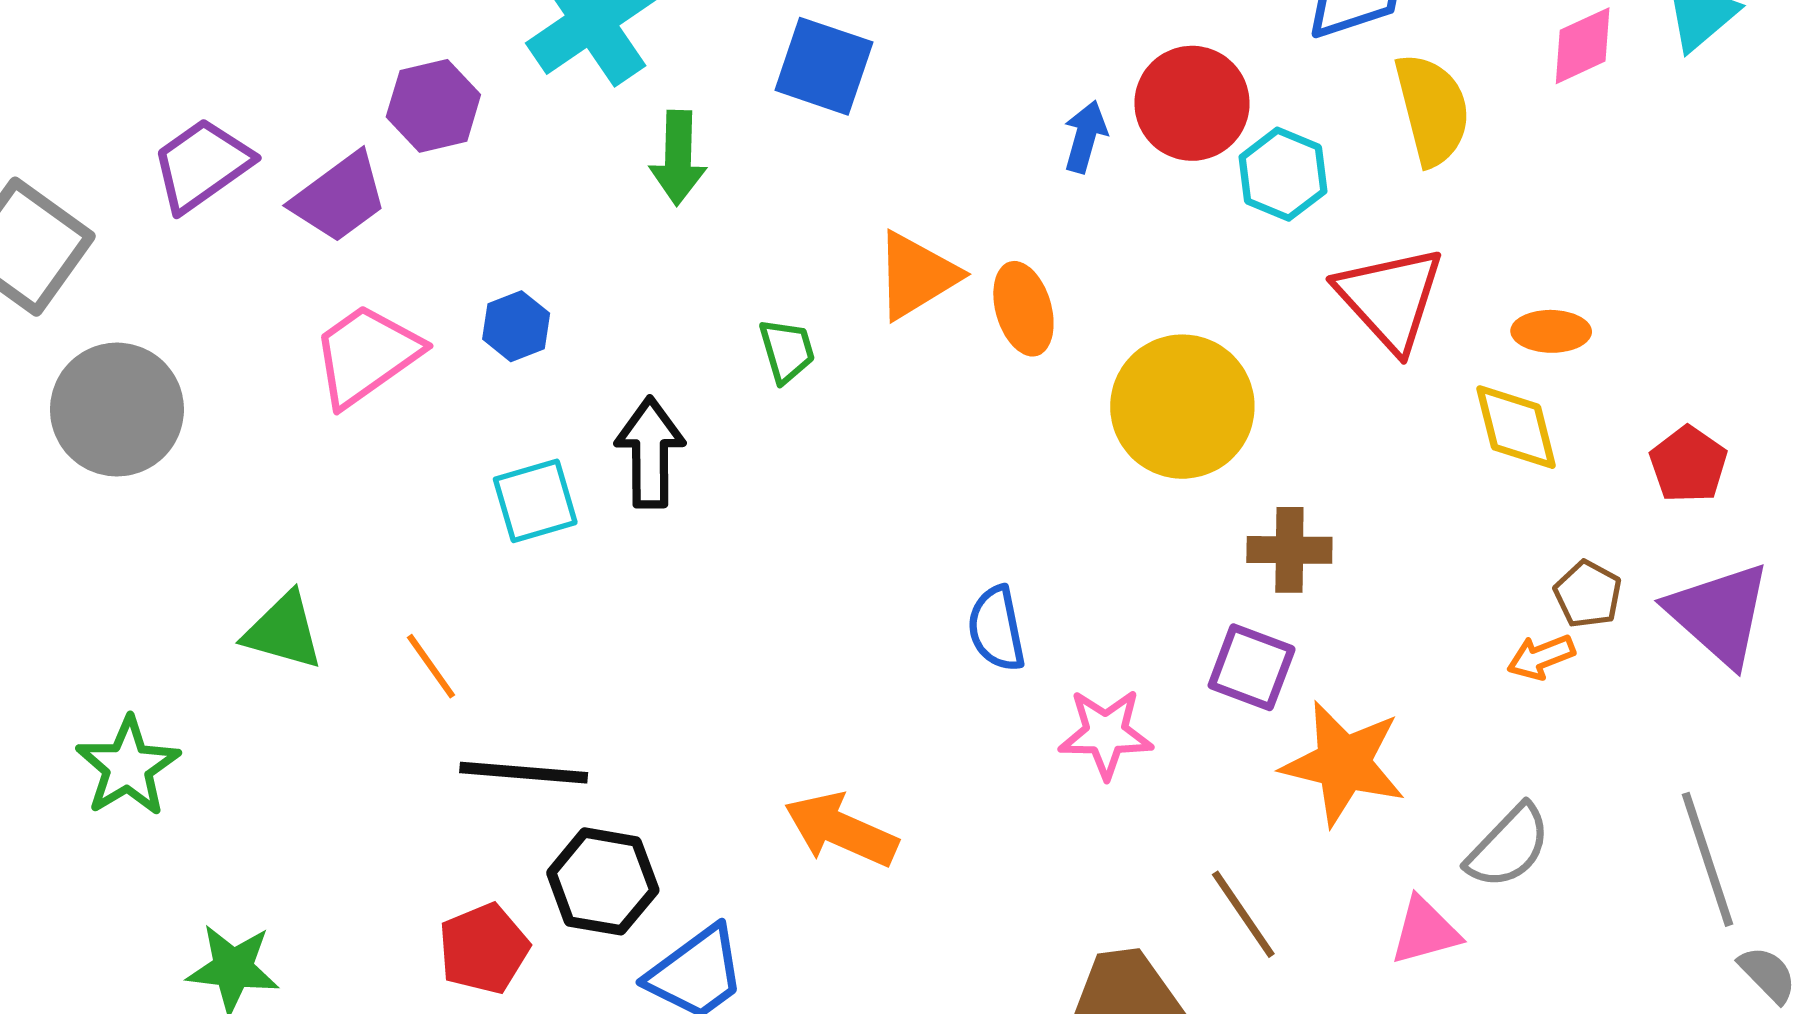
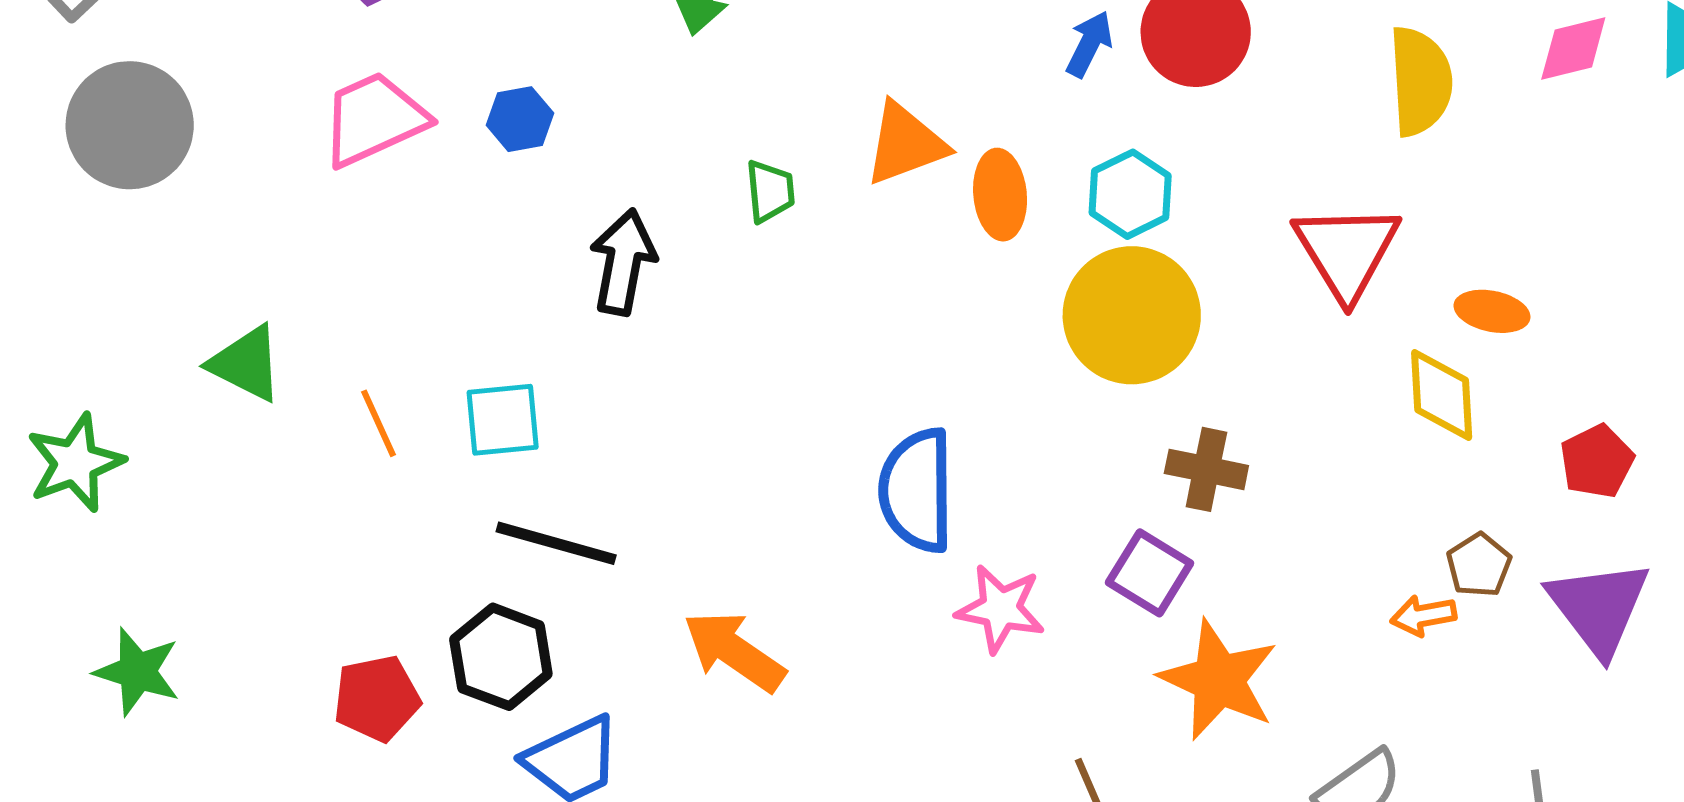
cyan hexagon: (1283, 174) -> (1130, 194), moved
cyan square: (535, 501) -> (503, 420), moved
blue semicircle: (996, 629) -> (917, 490), size x1.5
black line: (524, 773) -> (556, 543), moved

